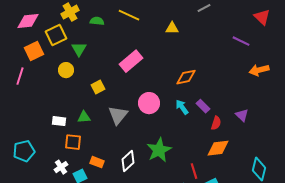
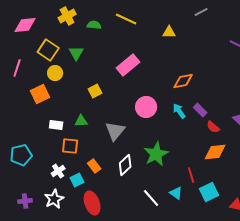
yellow square: (56, 35) -> (48, 50), moved, turned -30
orange square: (34, 51) -> (40, 94), moved
yellow circle: (66, 70) -> (55, 73), moved
pink line: (20, 76) -> (17, 68), moved
gray triangle: (118, 115) -> (115, 131), moved
red semicircle: (216, 123) -> (213, 127), turned 112
orange rectangle: (97, 162) -> (94, 166), turned 32

